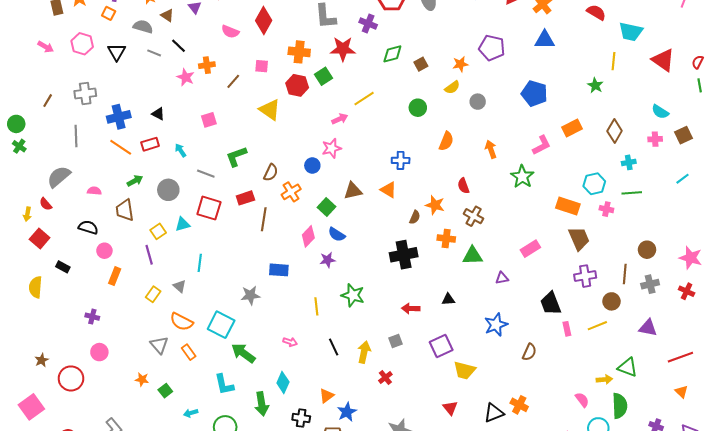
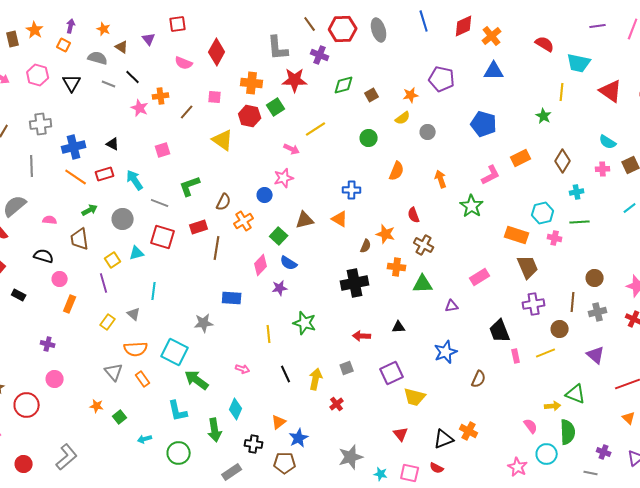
pink arrow: (340, 119) -> (292, 149), turned 49
cyan arrow: (181, 150) -> (135, 180), size x1.5
orange semicircle: (182, 322) -> (136, 349), turned -30
purple triangle: (648, 328) -> (596, 355), turned 30

